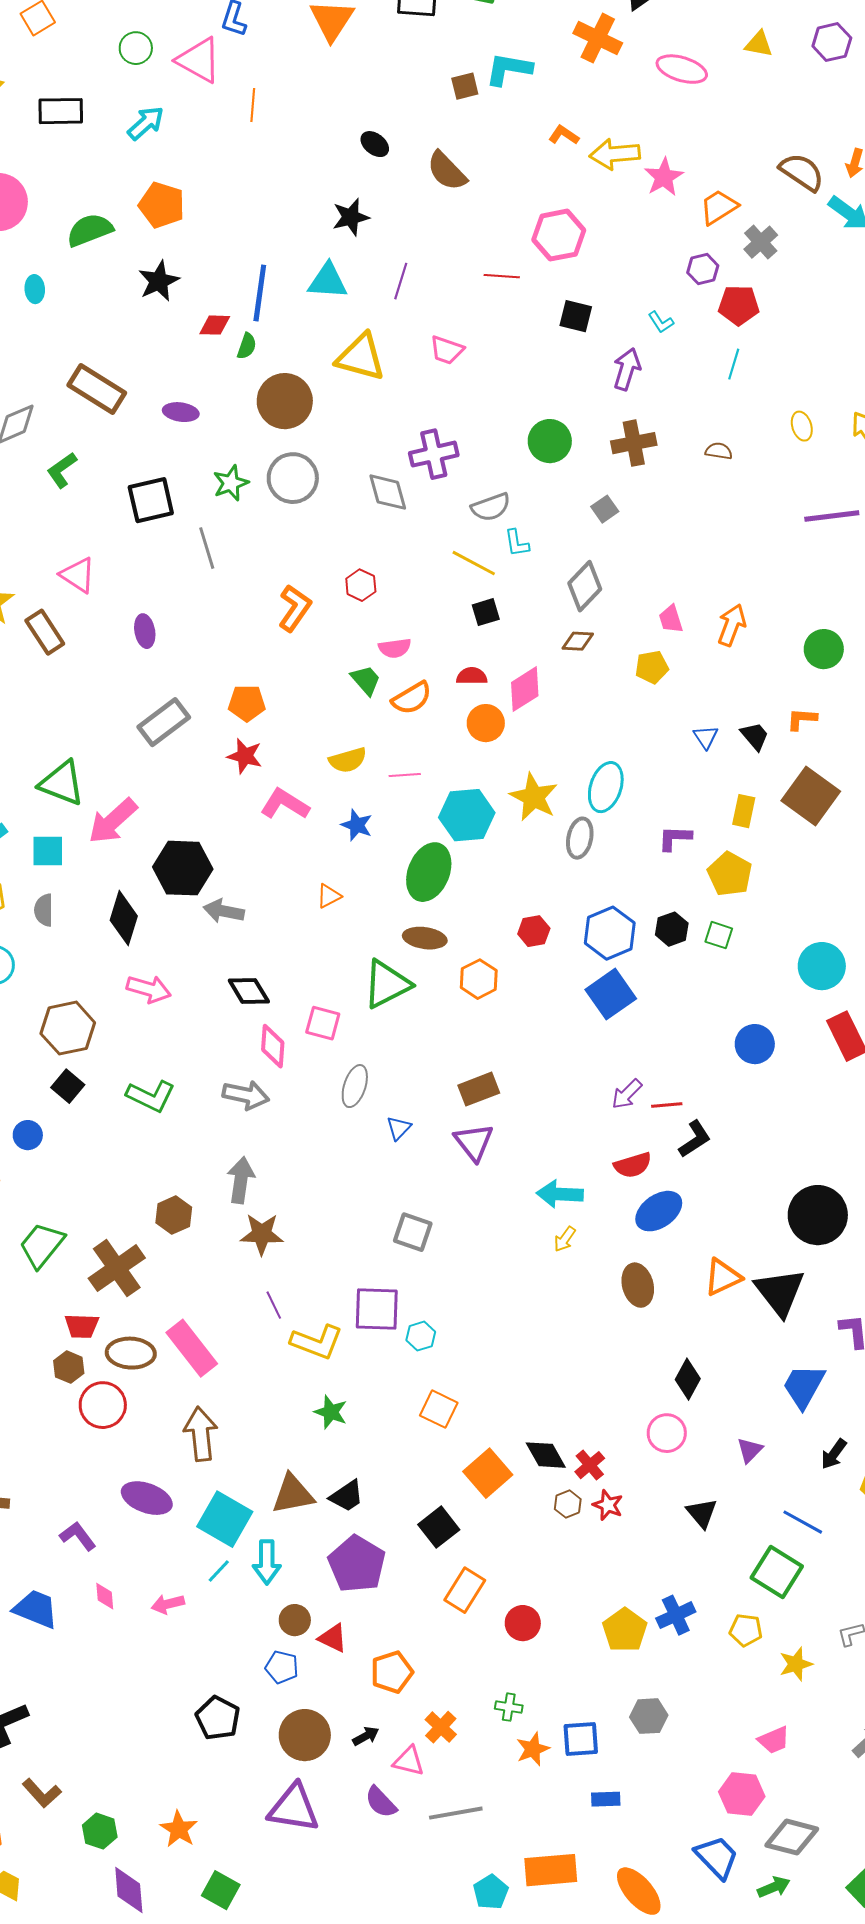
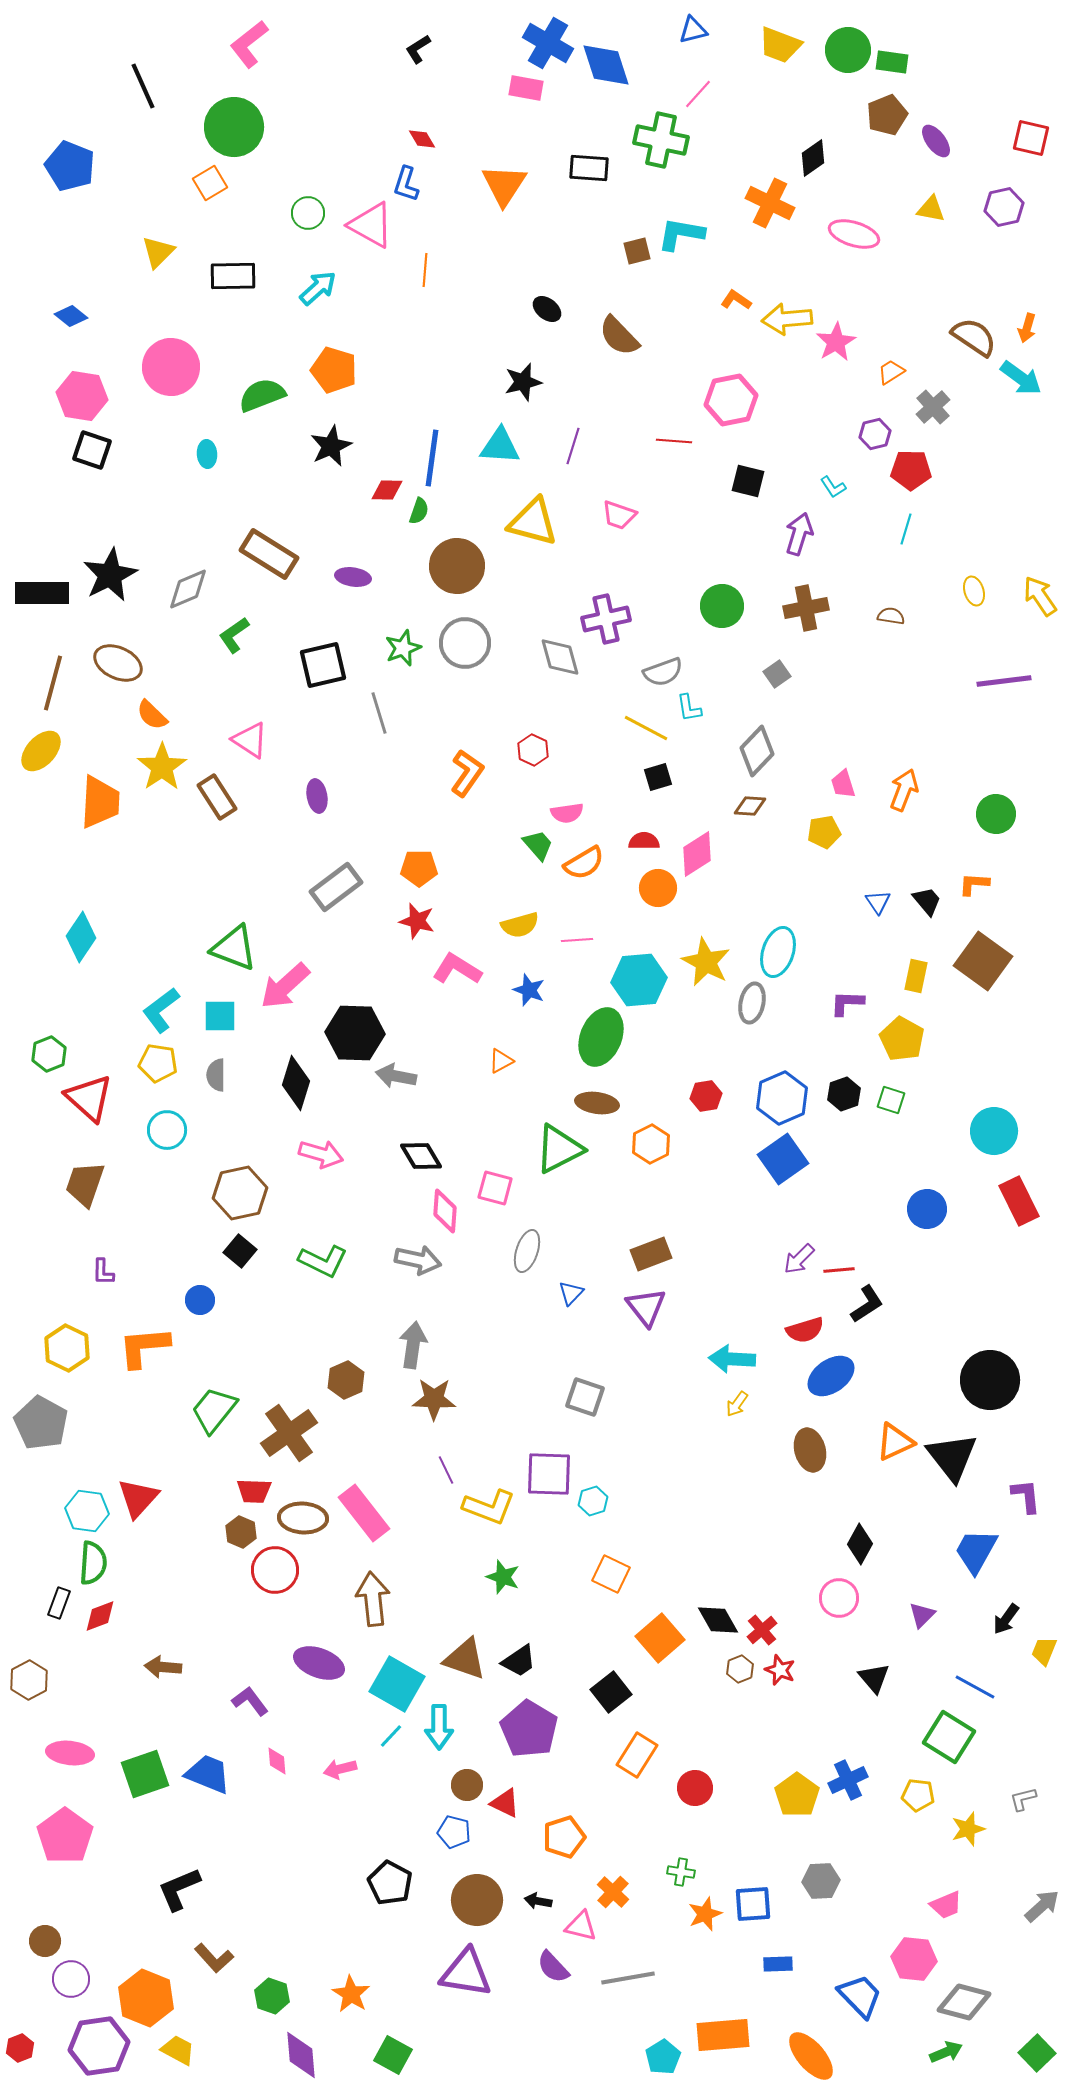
orange trapezoid: (719, 207) -> (891, 372), size x0.7
brown triangle: (293, 1494) -> (465, 1659), turned 30
black arrow: (366, 1736) -> (538, 1901), turned -140
blue trapezoid: (717, 1857) -> (860, 1996), moved

